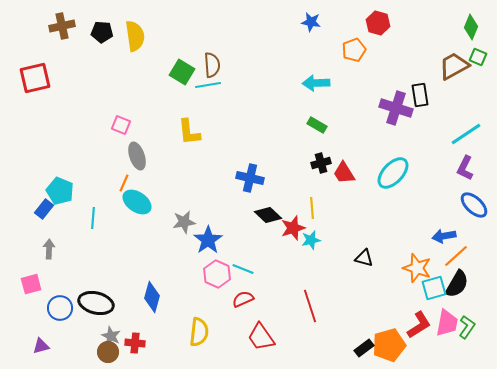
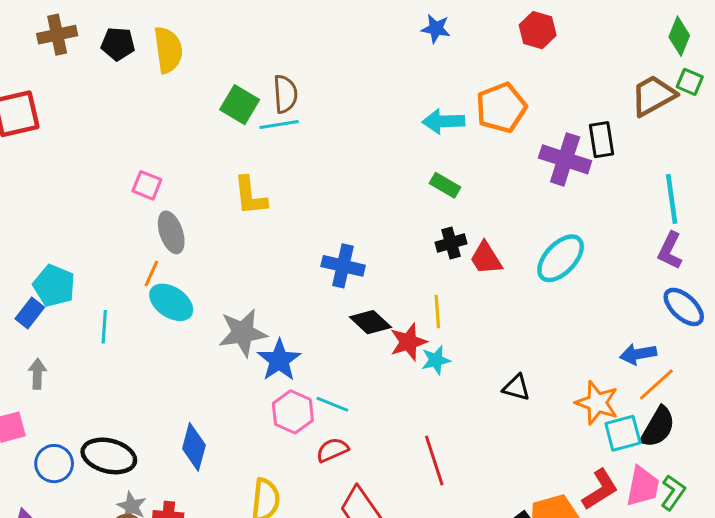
orange pentagon: (354, 50) -> (501, 108), moved, size x1.4
cyan line: (466, 134) -> (672, 199), turned -64
gray star: (184, 222) -> (243, 333), size x1.4

